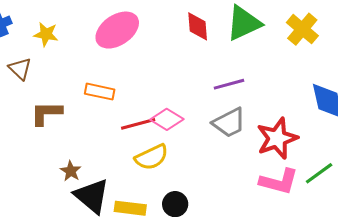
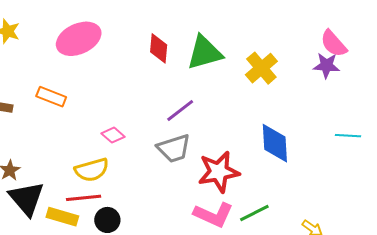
purple line: (229, 84) -> (180, 110), turned -32
pink diamond: (167, 119) -> (113, 135), size x0.7
red line: (138, 124) -> (84, 198), moved

